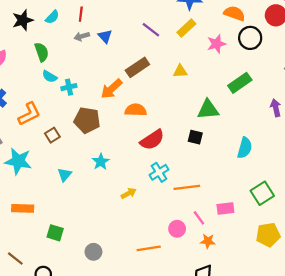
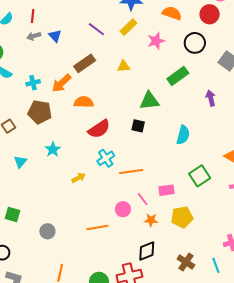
black circle: (250, 38) -> (195, 43), moved
cyan cross: (69, 87) -> (33, 83), moved
yellow pentagon: (268, 235) -> (182, 217), moved

